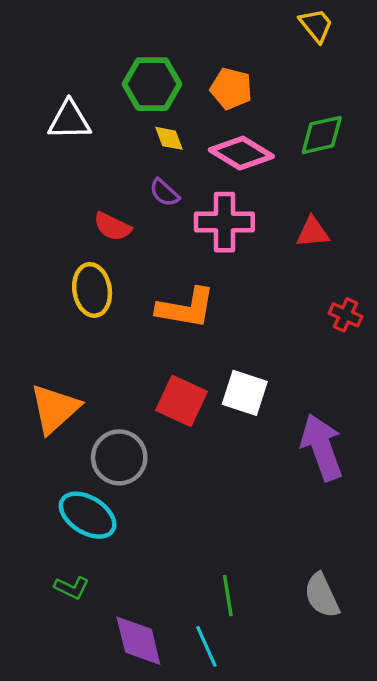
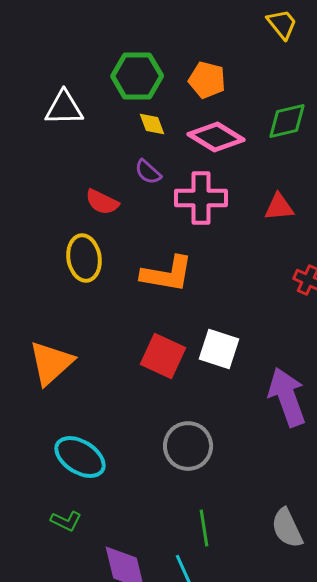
gray circle: (119, 457) -> (188, 446), moved

